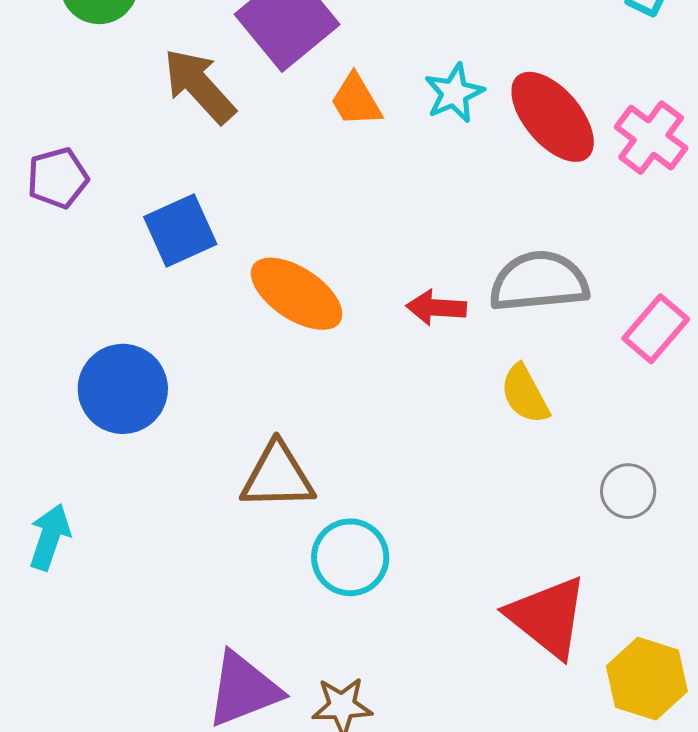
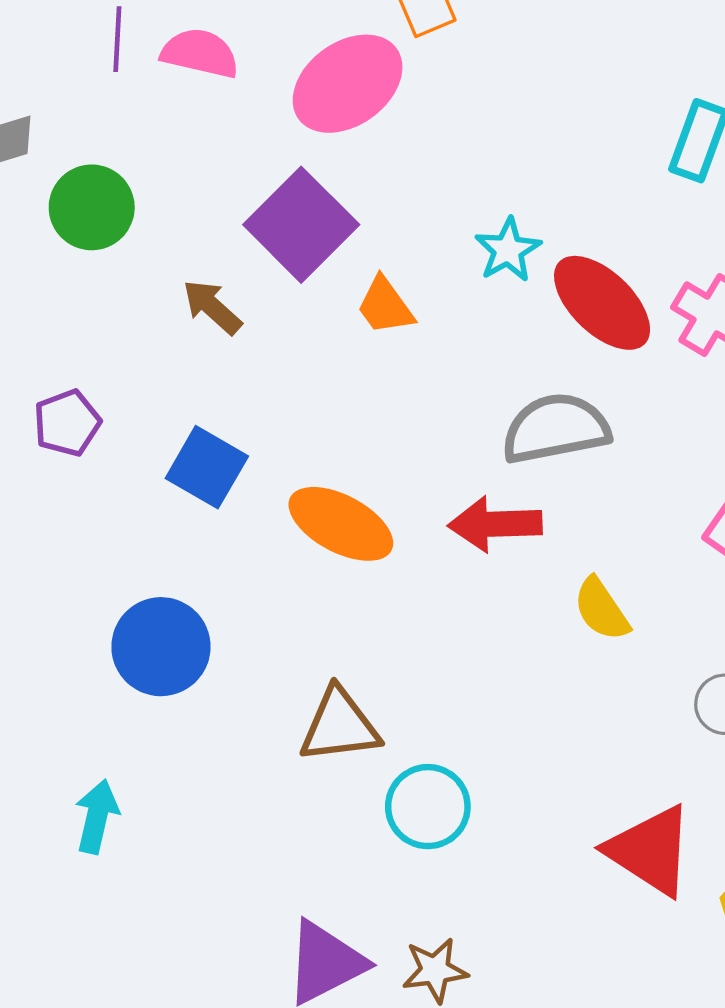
brown arrow: (199, 86) -> (212, 307), size x0.7
cyan star: (454, 93) -> (508, 250), moved
blue square: (180, 230) -> (207, 467), turned -30
gray semicircle: (539, 281) -> (556, 428), moved
red arrow: (436, 308) -> (495, 524), size x1.4

